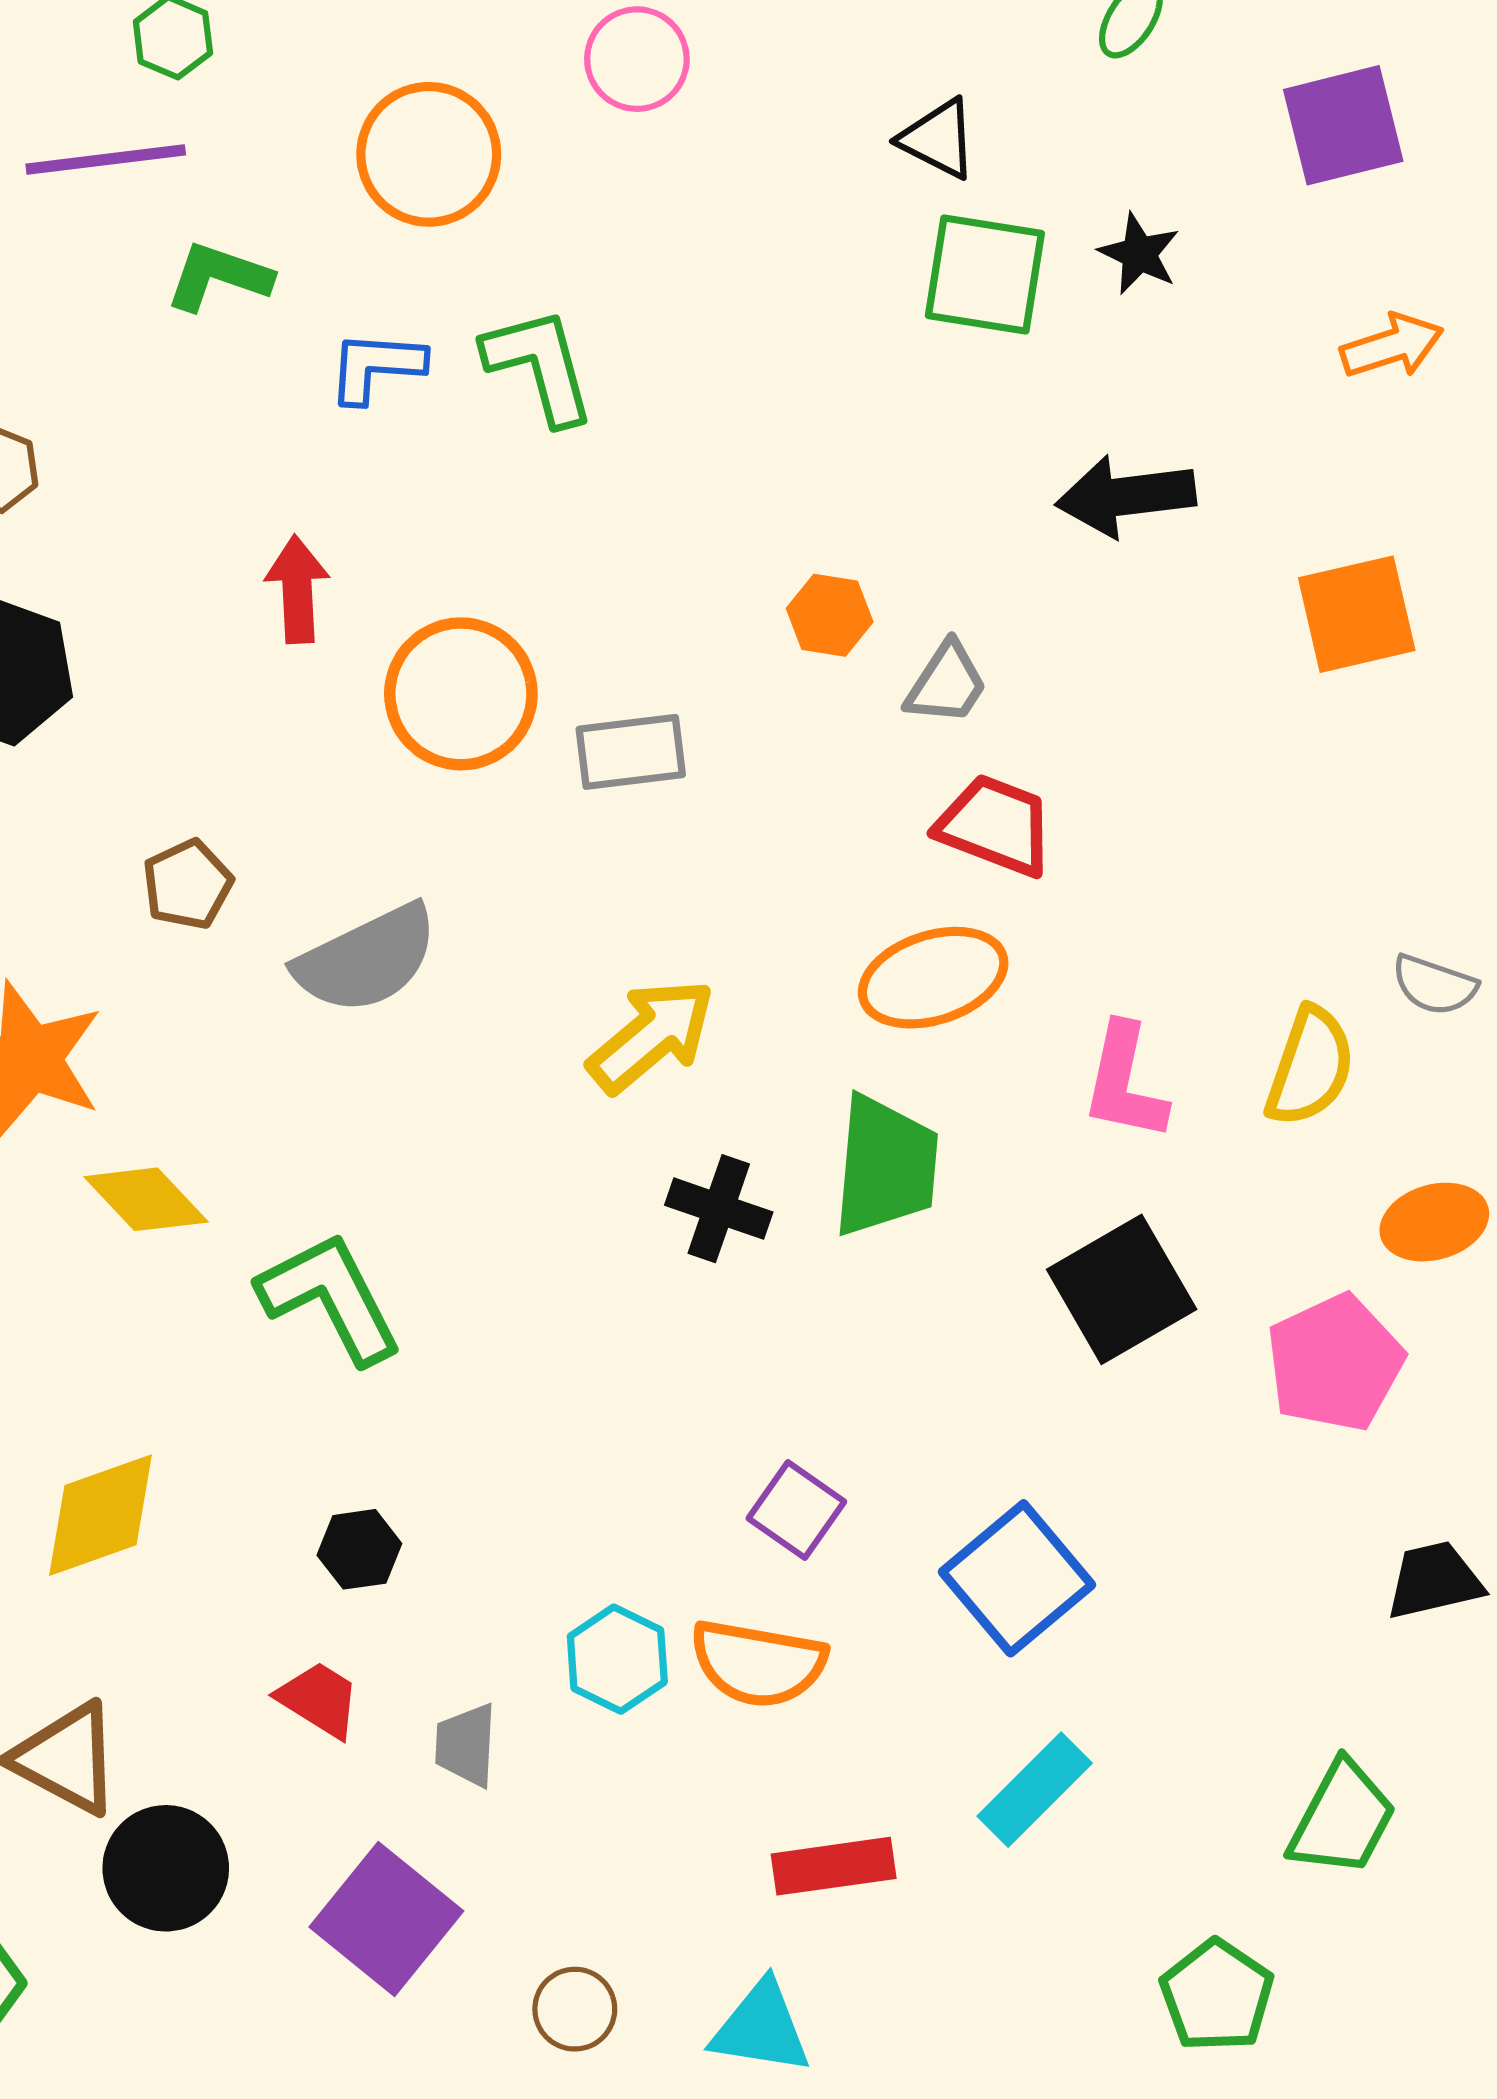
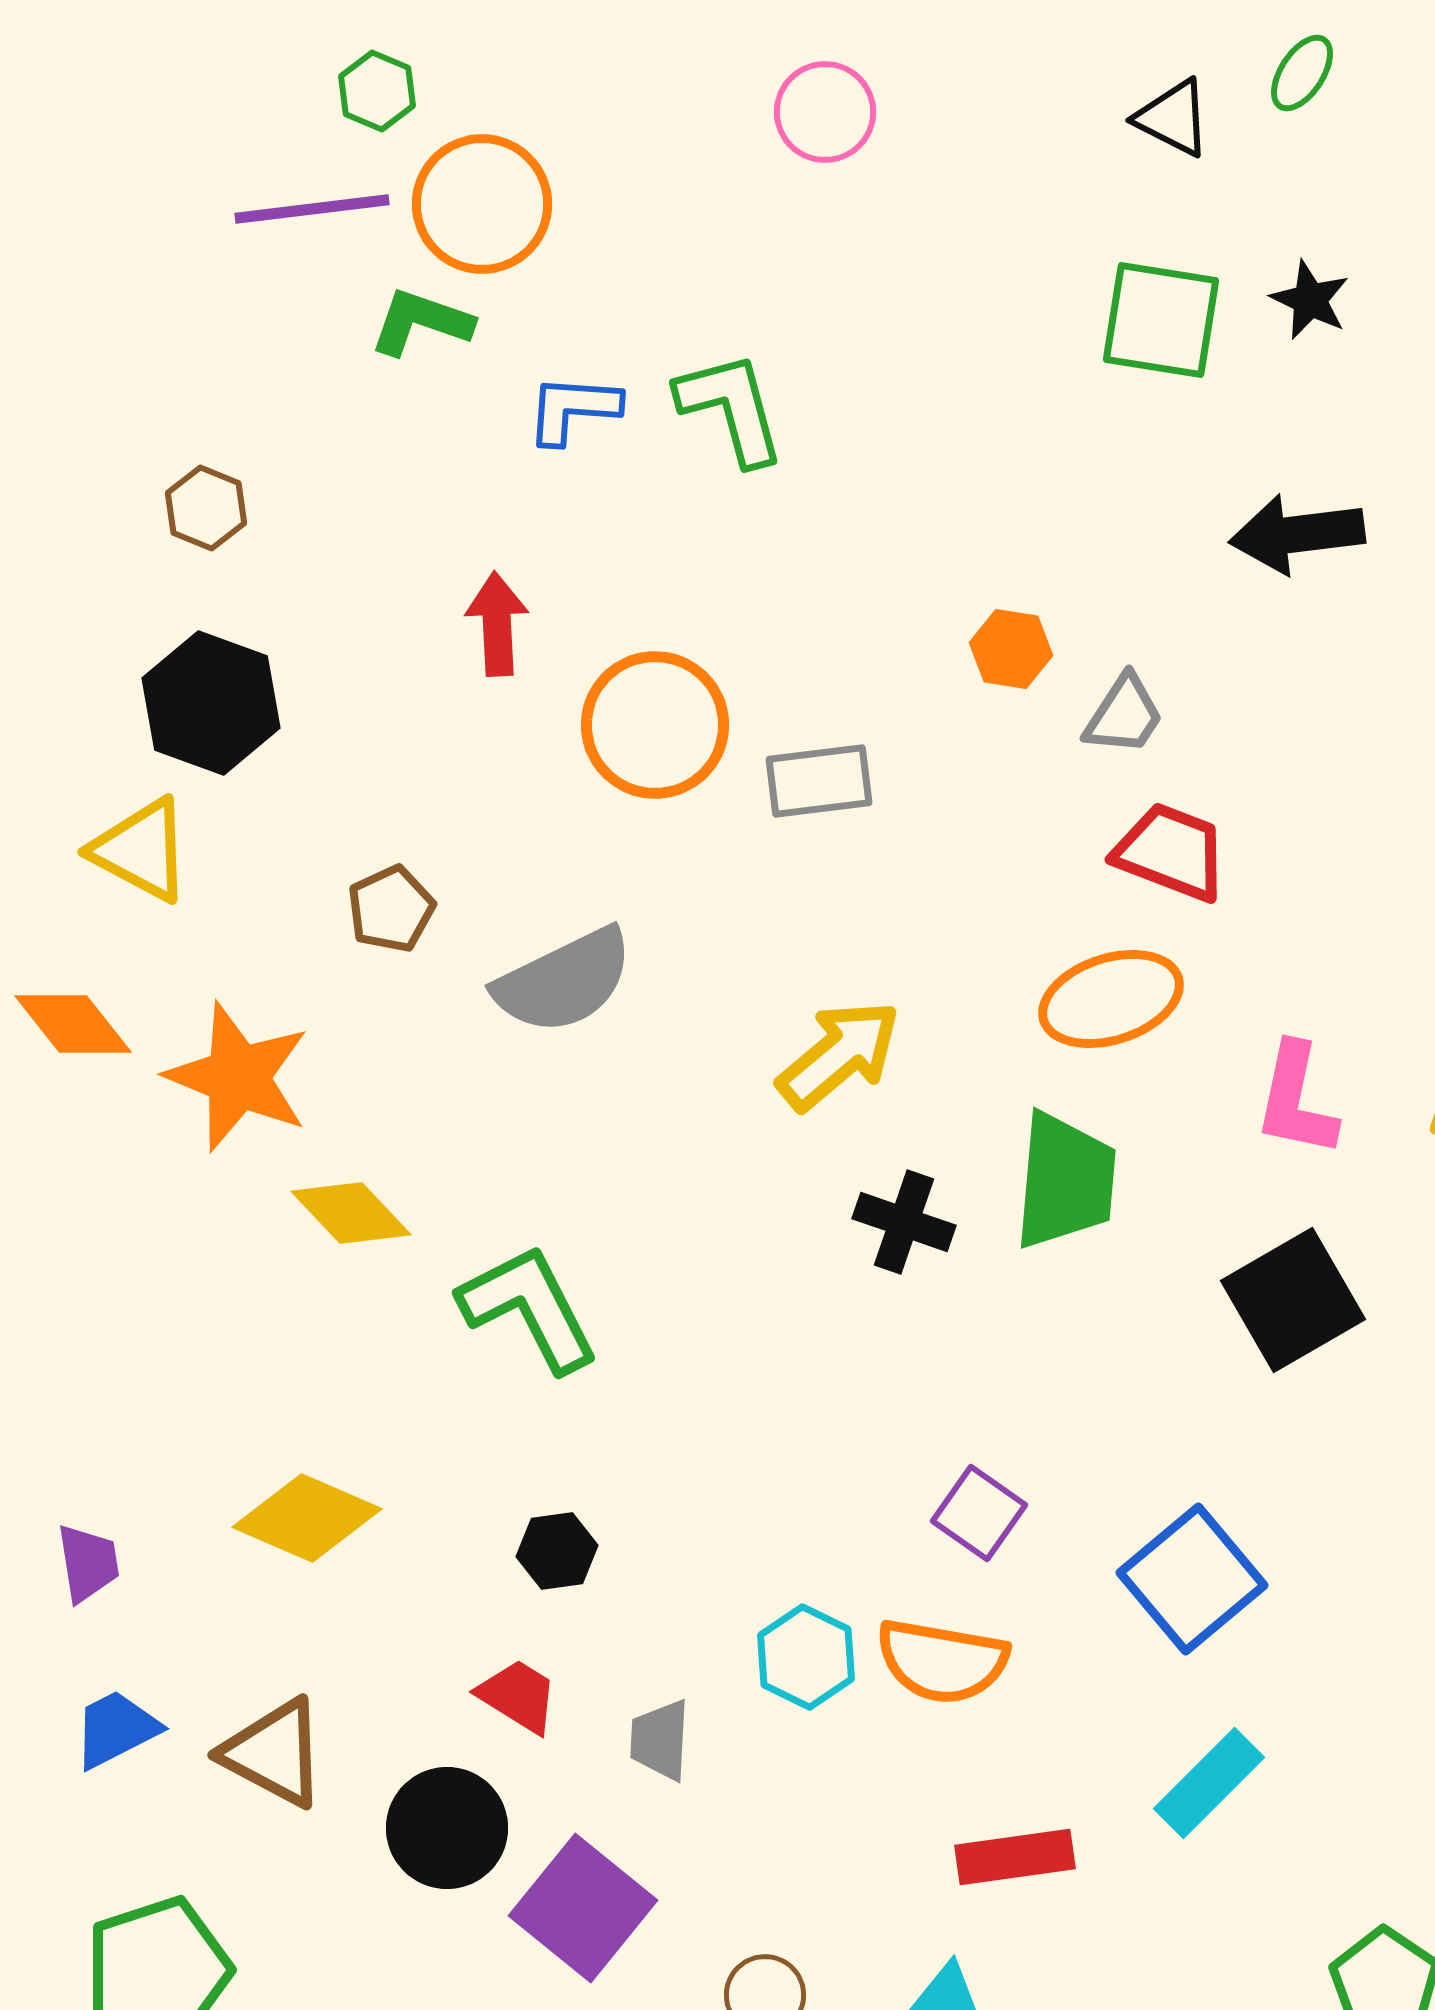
black triangle: (938, 139) -> (1173, 118), moved
orange circle: (429, 154) -> (482, 204), moved
yellow diamond: (100, 1515) -> (307, 1518), turned 43
black circle: (166, 1868) -> (447, 1828), moved

